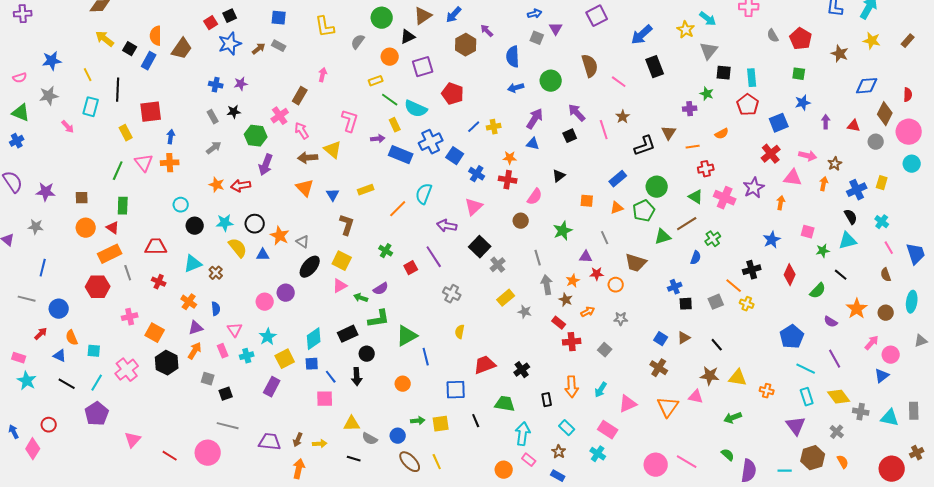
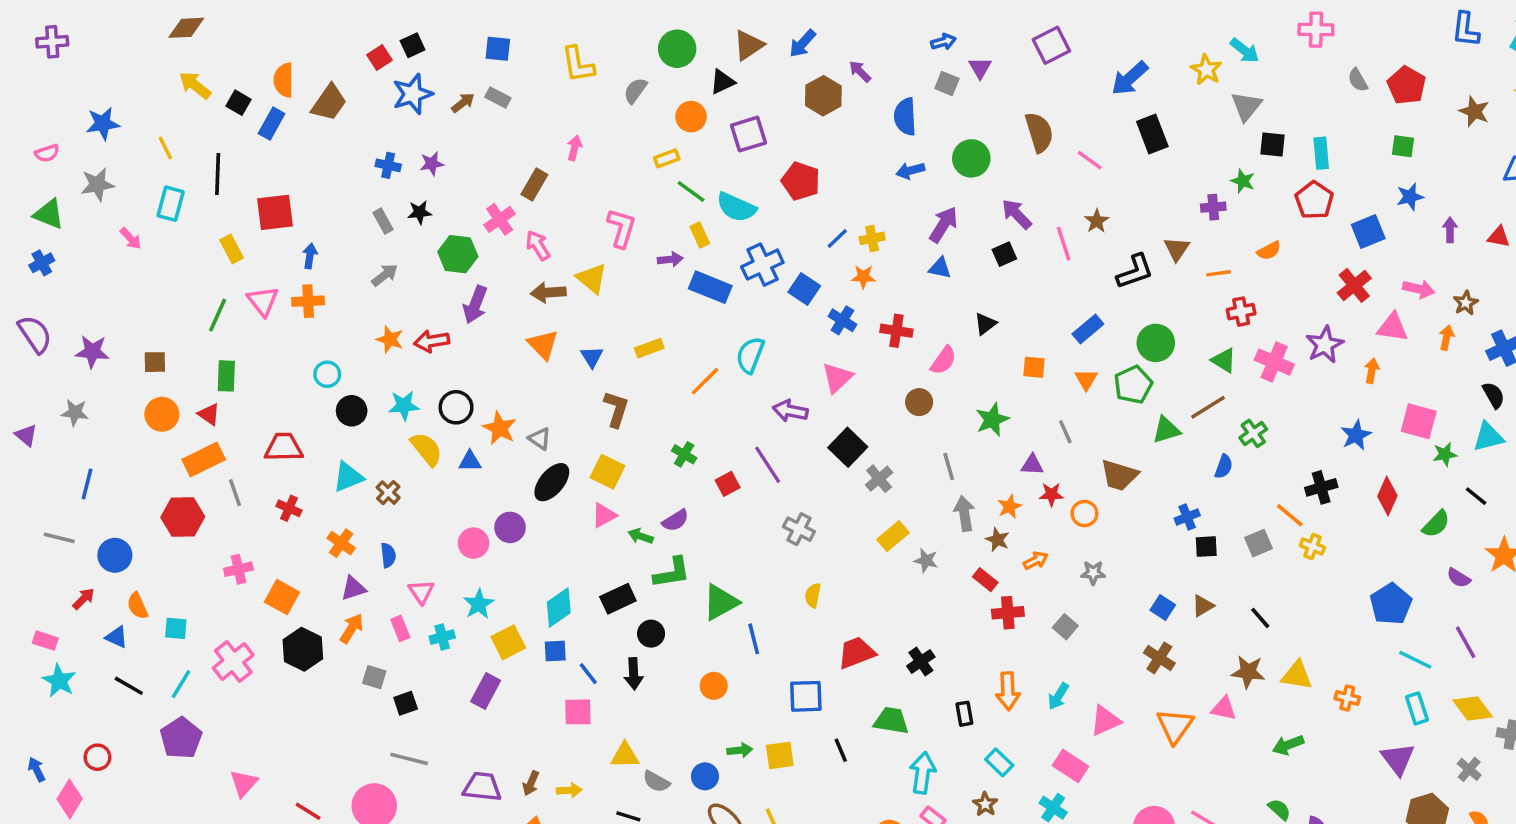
orange star: (510, 158) -> (863, 277), moved
orange triangle: (617, 208) -> (1086, 379), turned -40
pink square: (808, 232) -> (1419, 421), size x1.5

